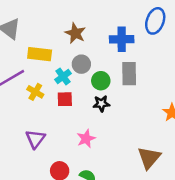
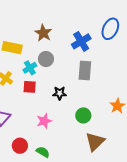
blue cross: (122, 39) -> (81, 41), turned -36
green circle: (101, 81) -> (83, 115), moved

